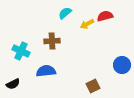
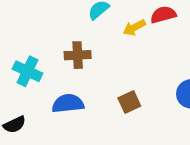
brown square: (93, 86) -> (129, 102), moved

